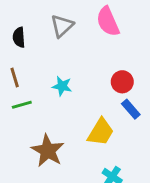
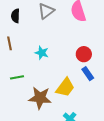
green line: (22, 105) -> (17, 77), moved
brown star: (48, 151) -> (40, 98), moved, turned -30

